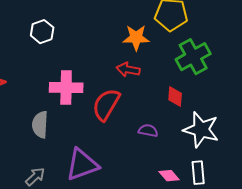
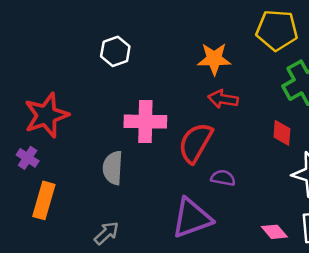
orange star: (136, 38) -> (214, 59), moved
purple semicircle: (148, 131) -> (223, 178), moved
purple triangle: (82, 165) -> (192, 218), moved

